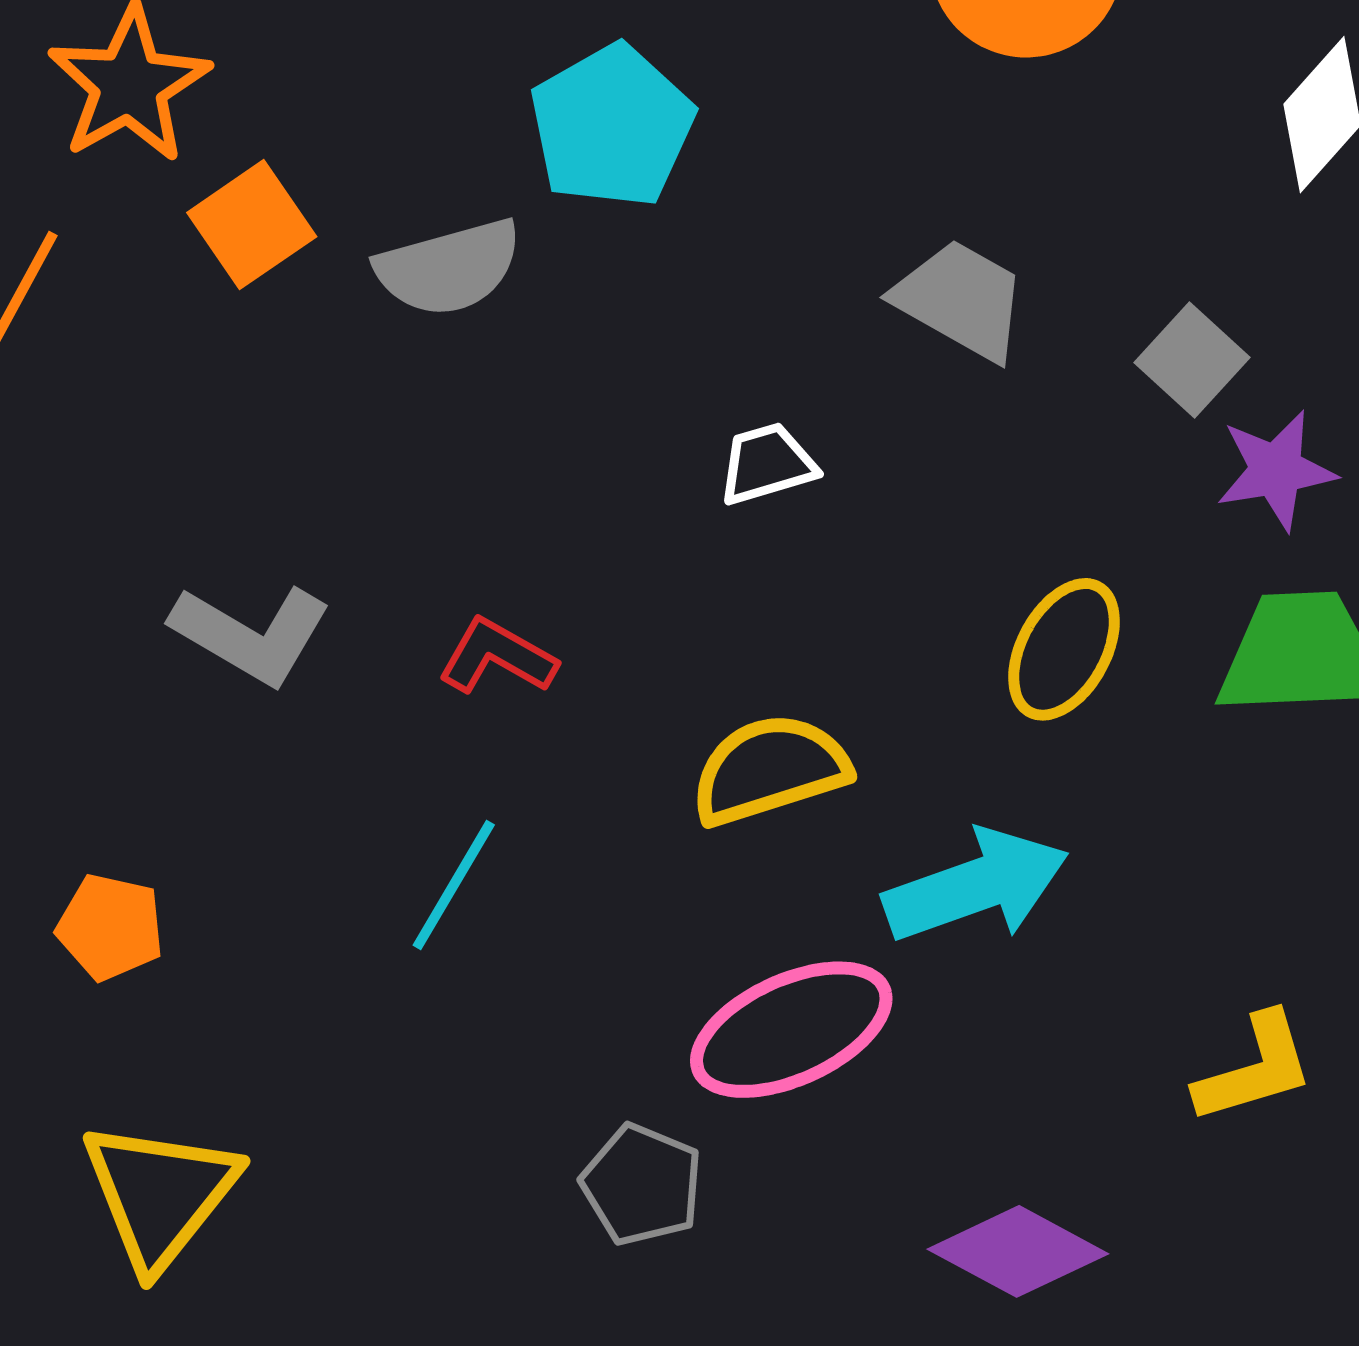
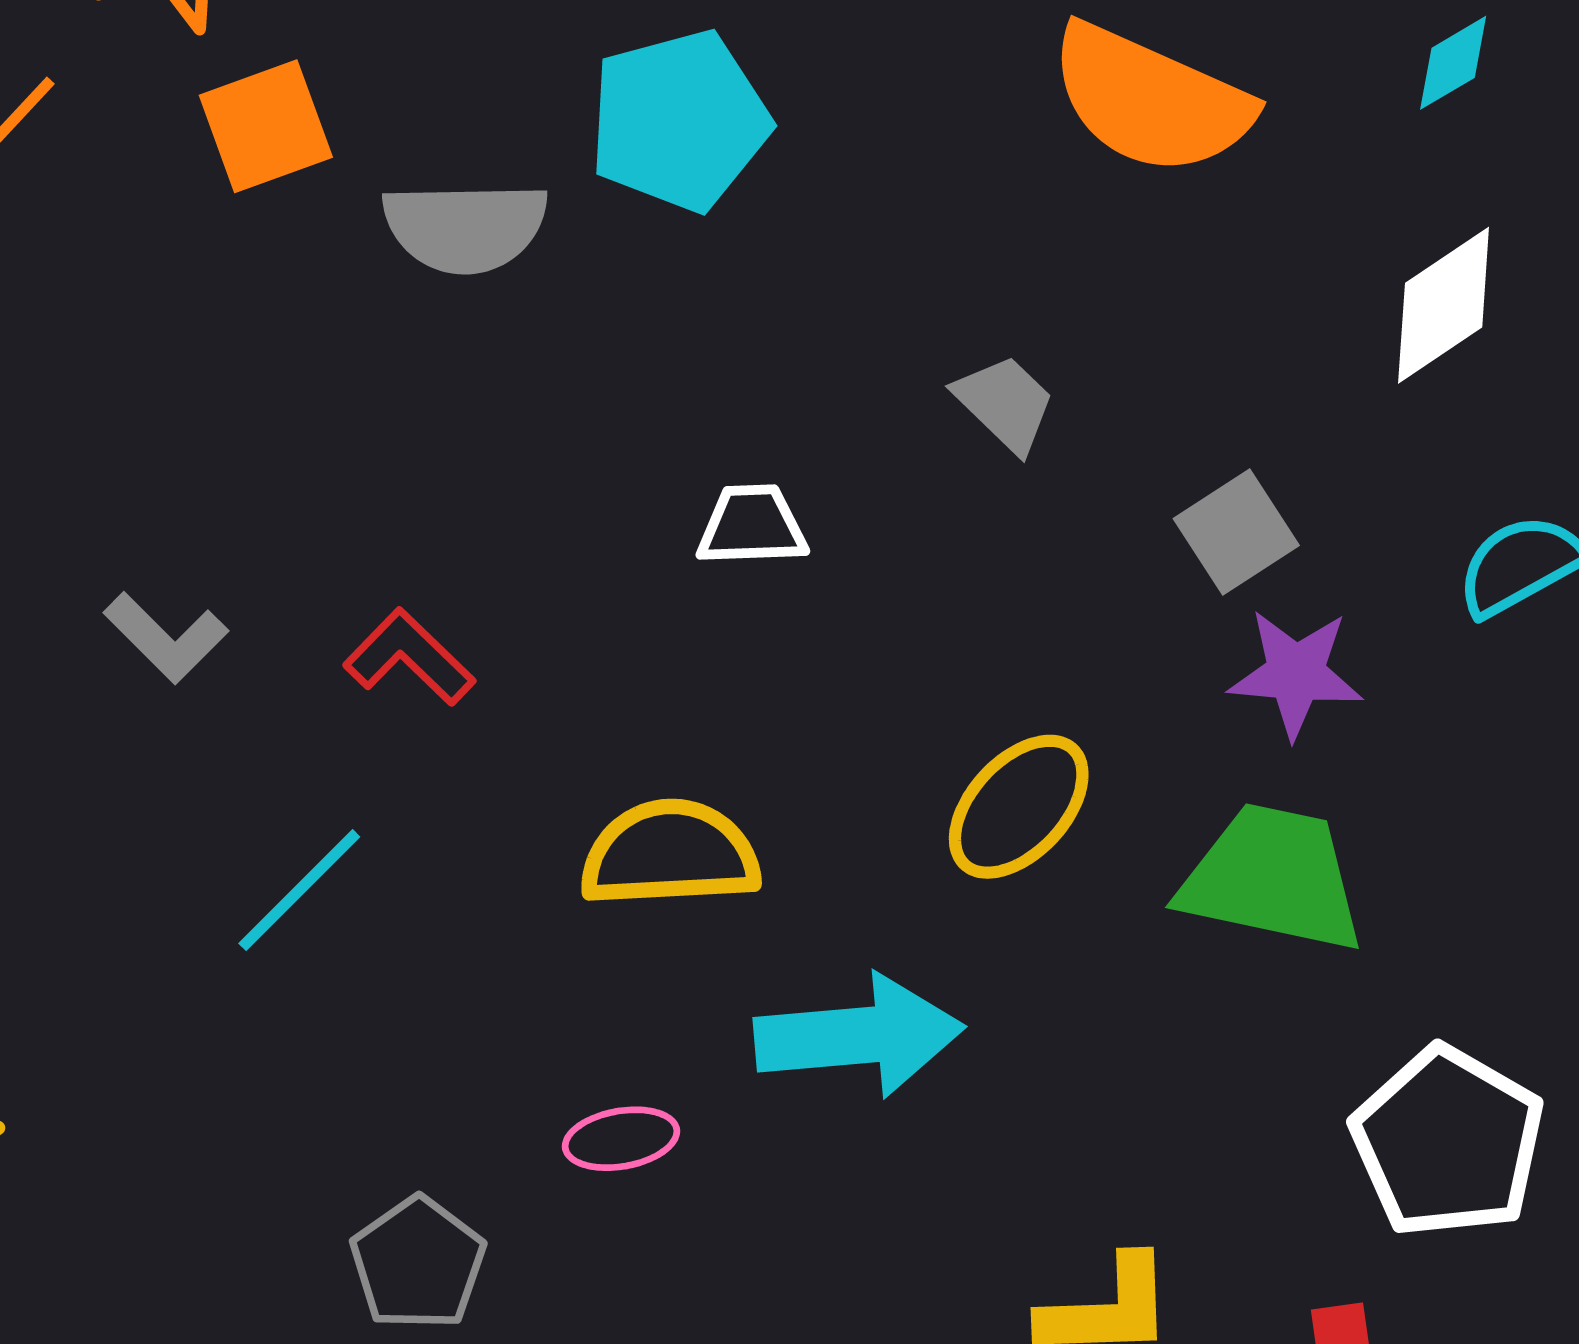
gray trapezoid: (961, 300) -> (1005, 403), size x0.7
gray L-shape: (251, 634) -> (166, 638), moved, size x0.7
pink ellipse: (791, 1030) -> (621, 1139), size x0.5

